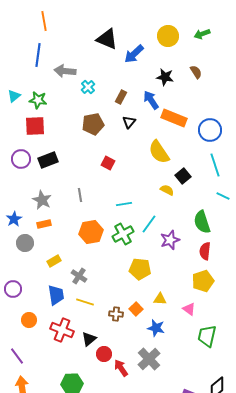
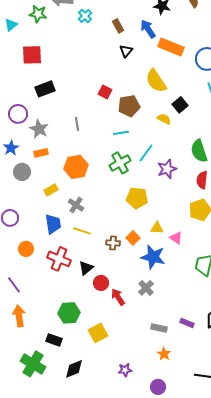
brown rectangle: (121, 97) -> (118, 26), turned -56
green star: (38, 100) -> (38, 14), moved
brown pentagon: (93, 124) -> (129, 106), moved
purple circle: (21, 159) -> (18, 114), moved
orange hexagon: (91, 232) -> (76, 167), moved
pink triangle: (189, 309) -> (176, 238), moved
blue star: (156, 328) -> (153, 257), size x1.4
gray cross: (149, 359) -> (146, 288), size x0.7

